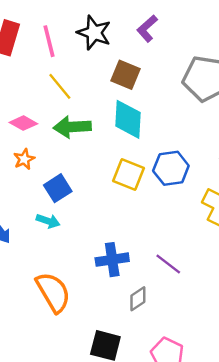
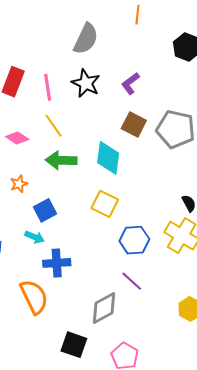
brown square: (126, 75) -> (134, 124), moved
pink diamond: (23, 123) -> (17, 138), moved
blue hexagon: (171, 168) -> (134, 240), moved
blue cross: (112, 260) -> (57, 263), moved
gray diamond: (138, 299) -> (104, 308), size x1.6

